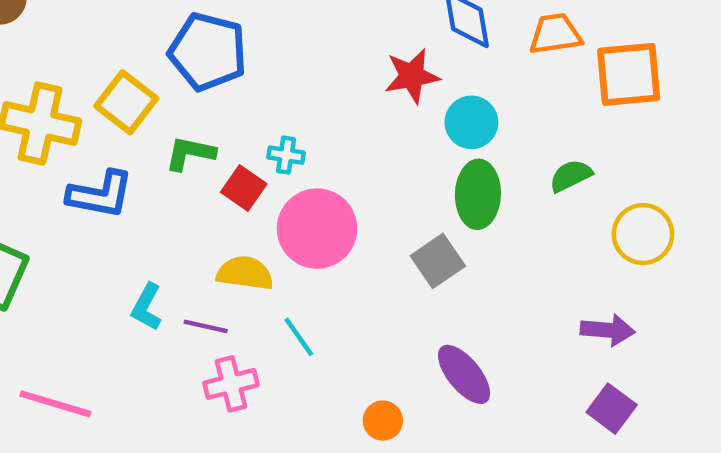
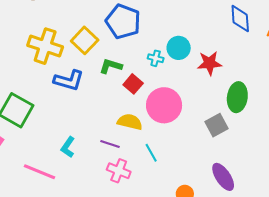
red star: (412, 76) -> (210, 63), moved
cyan circle: (471, 122) -> (179, 48), moved
cyan cross: (286, 155) -> (156, 58), moved
cyan L-shape: (147, 307) -> (68, 147), moved
pink cross: (231, 384) -> (119, 171), turned 30

